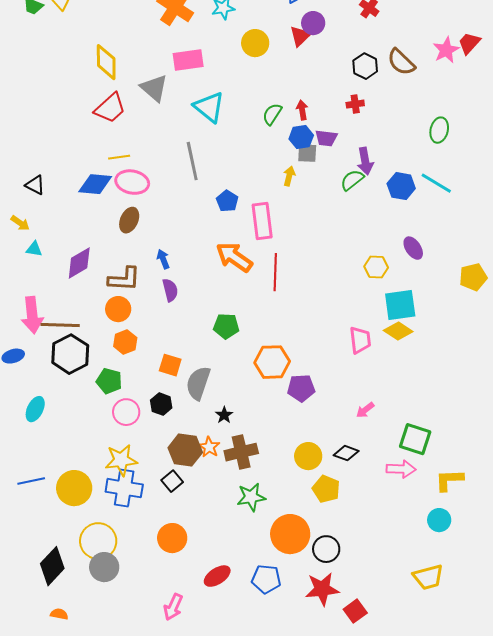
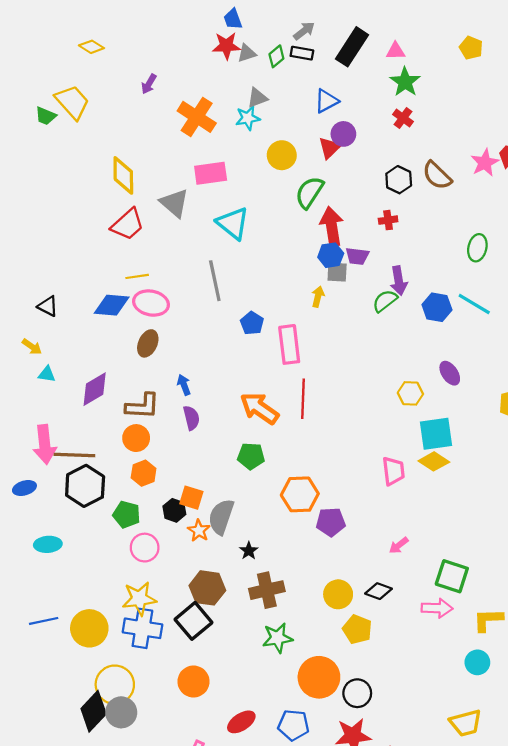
red arrow: (302, 110) -> (332, 226), size x1.8
green semicircle: (272, 114) -> (309, 192), moved, size x1.4
orange arrow: (234, 257) -> (259, 408), moved
black hexagon: (161, 404) -> (174, 510), moved
cyan ellipse: (35, 409) -> (48, 544), turned 60
orange star: (209, 447) -> (199, 531), moved
black square: (172, 481) -> (194, 621), size x1.6
black diamond: (52, 566) -> (94, 711), moved

